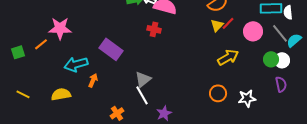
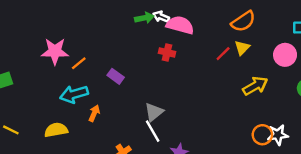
red line: (228, 23) -> (223, 54), moved
orange line: (41, 44) -> (79, 63), moved
purple rectangle: (111, 49) -> (116, 76), size x0.6
orange circle: (218, 93) -> (262, 135), moved

